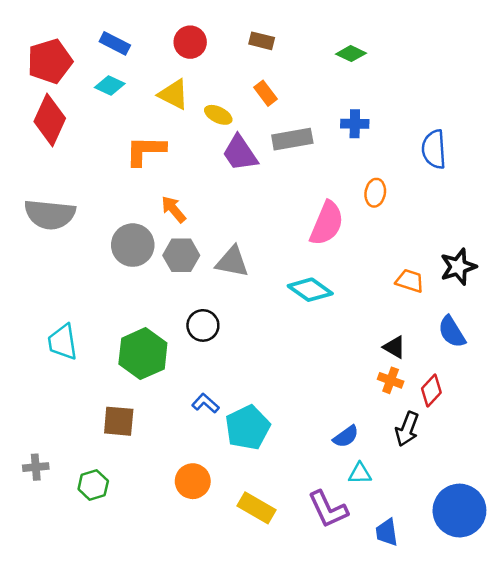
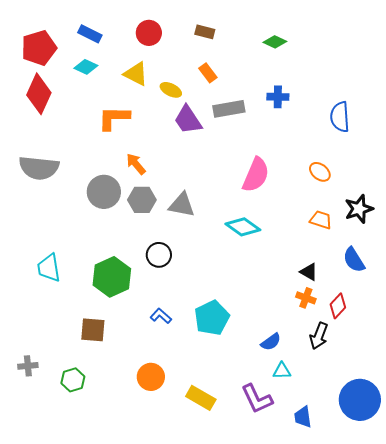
orange ellipse: (375, 193) -> (320, 172), moved, turned -60
cyan pentagon: (248, 428) -> (212, 318), moved

